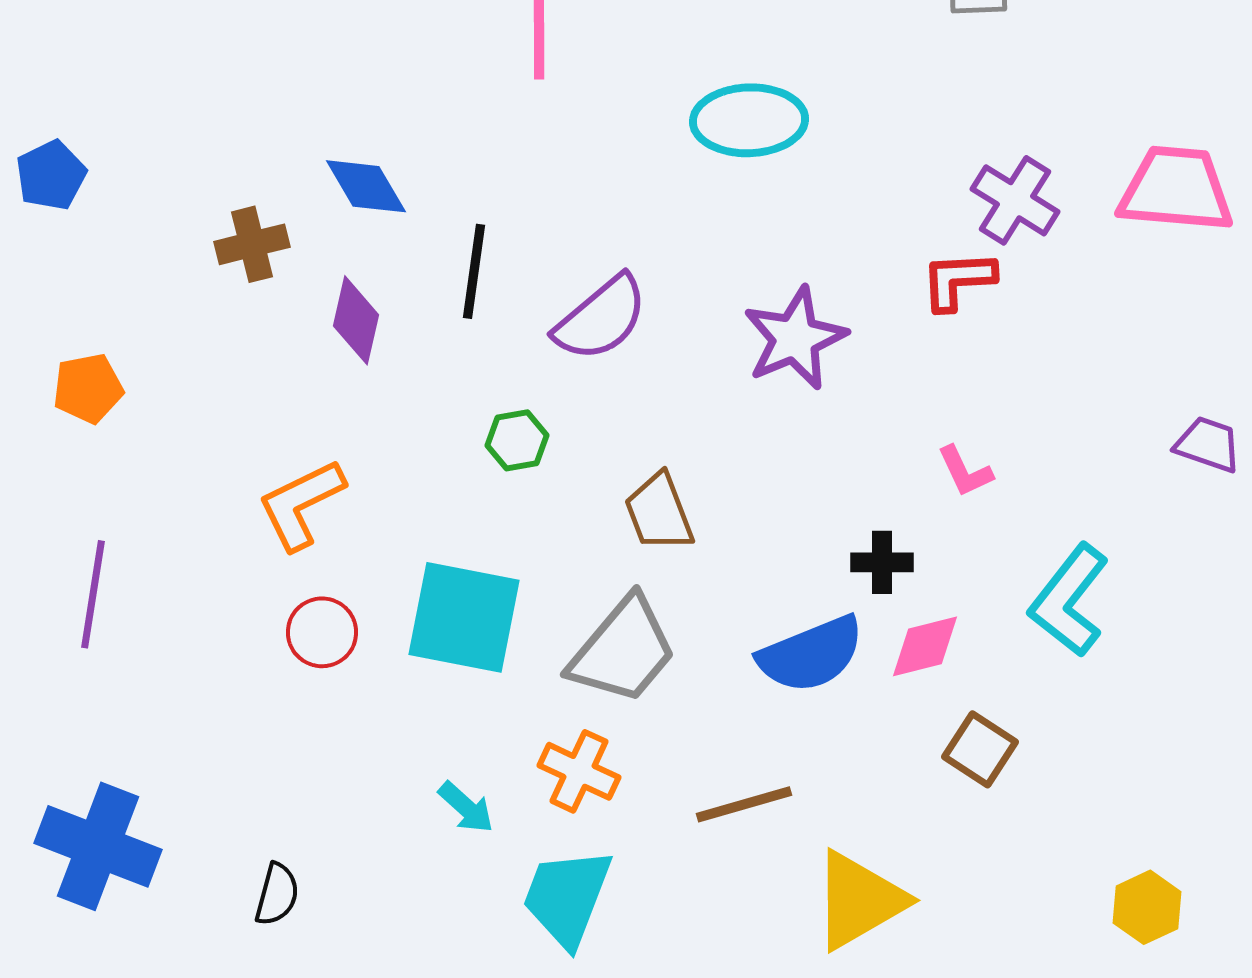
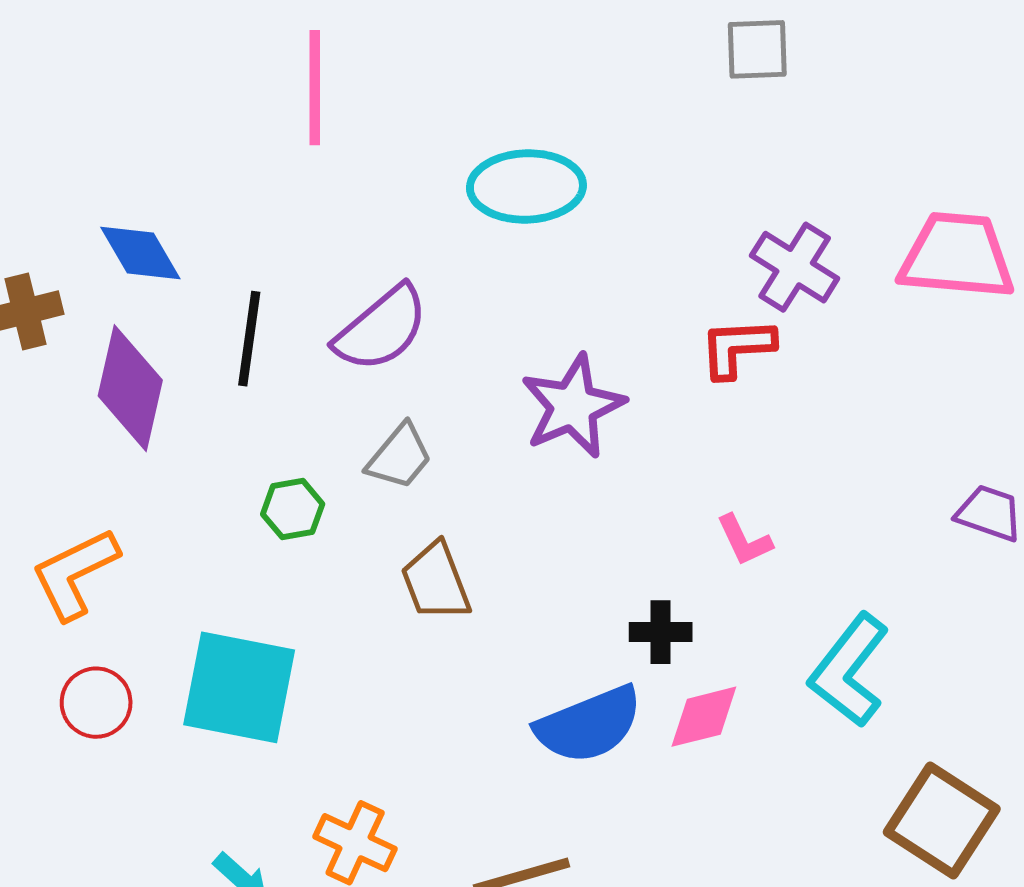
purple semicircle: (601, 318) -> (381, 329), moved
purple diamond: (356, 320) -> (130, 388), size x1.4
gray trapezoid: (623, 650) -> (399, 457), moved, size x0.6
brown square: (980, 749) -> (942, 821), moved, size x1.5

